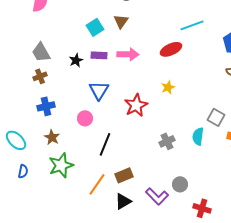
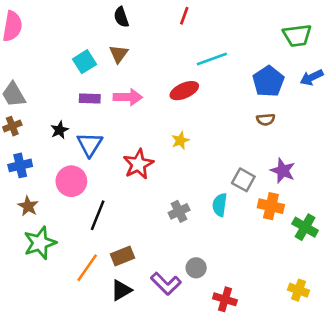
black star: (76, 60) -> (60, 130), moved
pink circle: (85, 118) -> (71, 181), size x1.5

